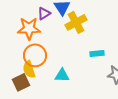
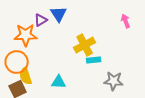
yellow cross: (76, 22) -> (85, 45), moved
orange circle: (35, 55) -> (17, 62), moved

